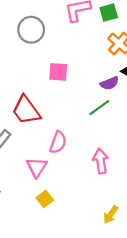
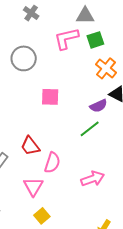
red trapezoid: (26, 110) -> (30, 146), moved, size x0.7
pink arrow: (101, 161) -> (93, 179), turned 80

